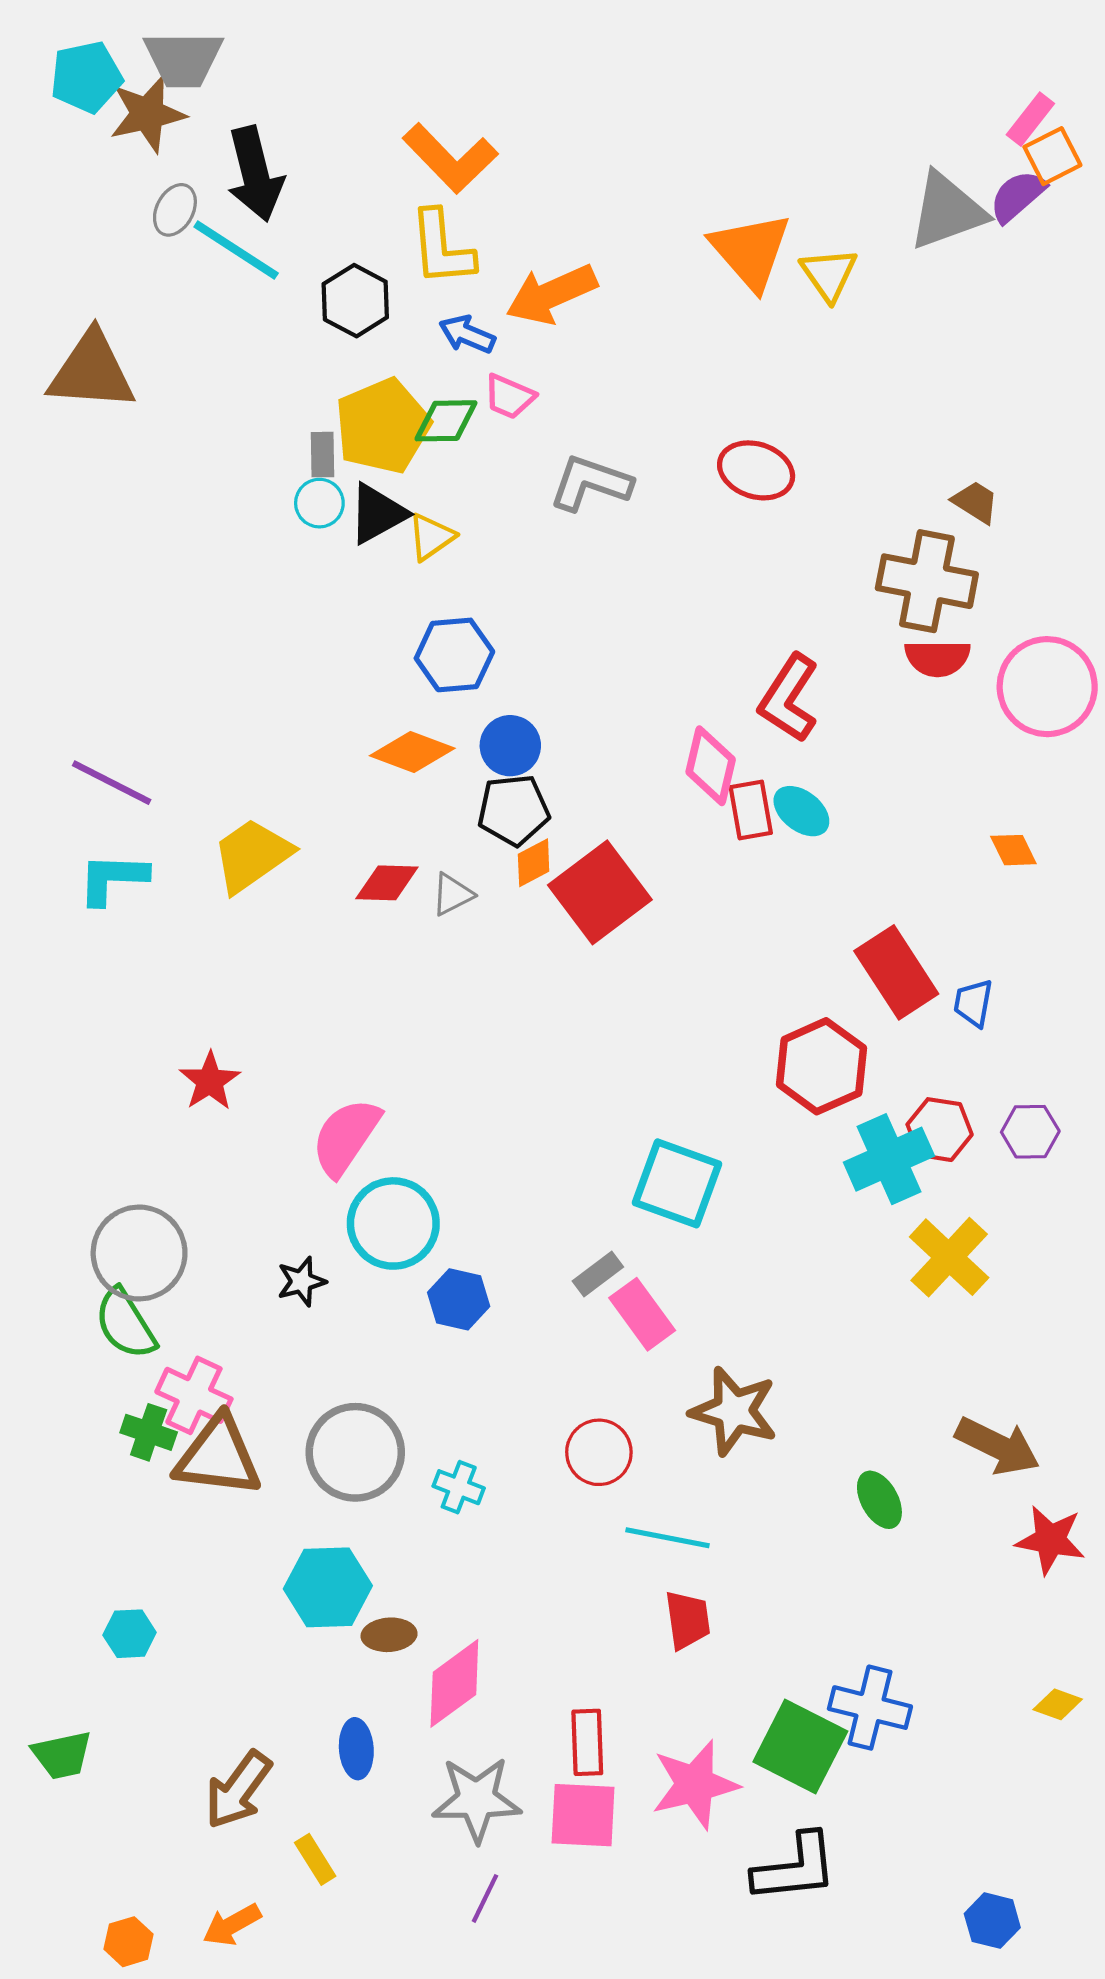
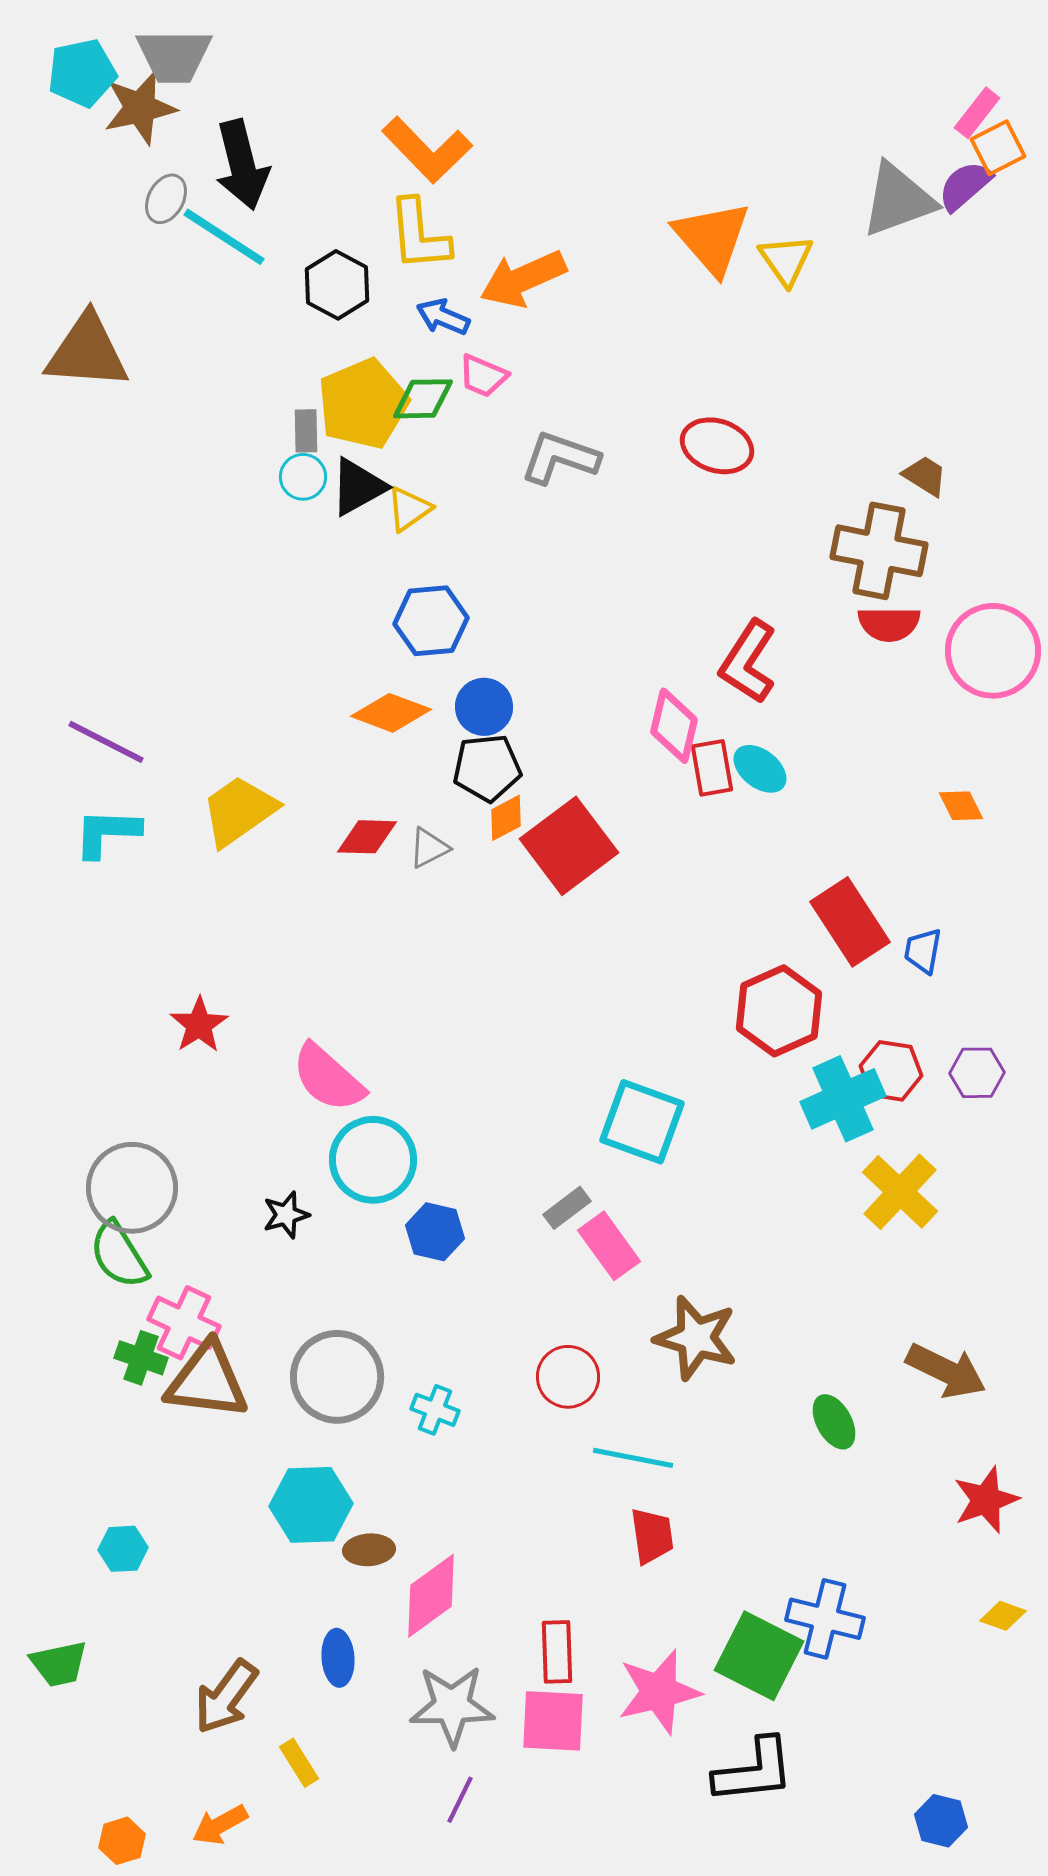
pink semicircle: (346, 1137) -> (328, 1078), turned -82
red star: (1050, 1540) -> (986, 1500), moved, turned -30

